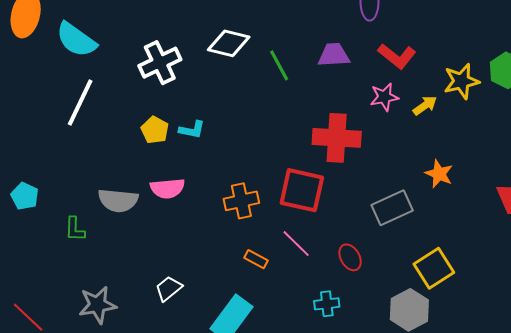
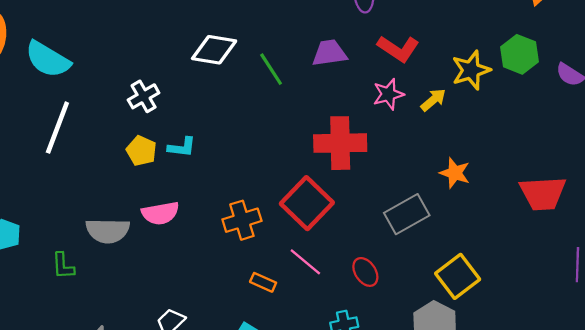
white cross: (160, 63) -> (144, 96), moved, size x0.7
red square: (302, 190) -> (307, 203), turned 36

